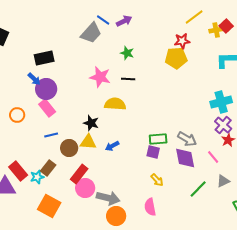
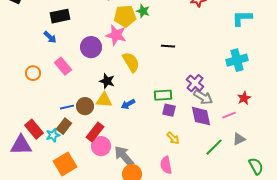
yellow pentagon: (176, 58) -> (125, 16), moved
black line: (128, 79) -> (168, 46), moved
purple circle: (46, 89) -> (91, 47), moved
yellow semicircle: (115, 104) -> (131, 62), turned 55
purple cross: (223, 125) -> (195, 83), moved
blue line: (51, 135) -> (67, 107), moved
green rectangle: (158, 139) -> (163, 95), moved
pink line: (213, 157) -> (229, 115), turned -72
gray arrow: (108, 198) -> (124, 156), turned -145
orange square: (49, 206) -> (65, 164), turned 30

